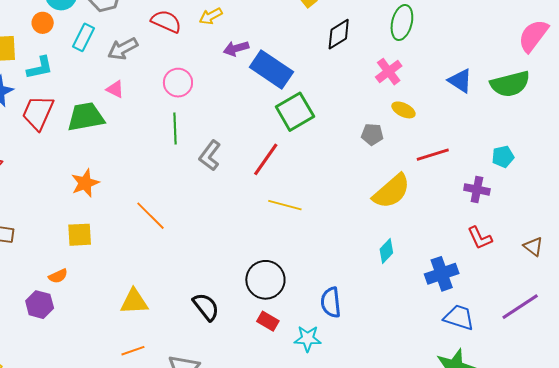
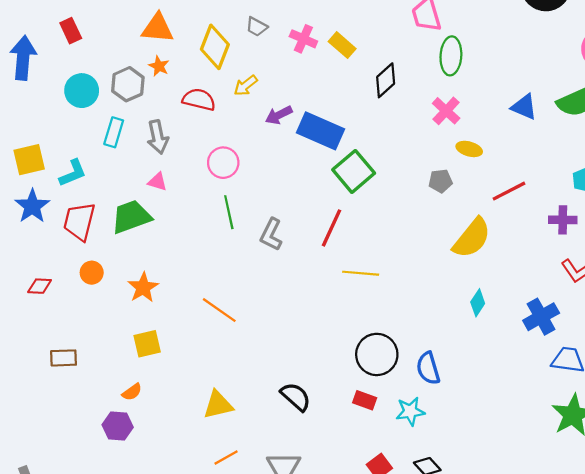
orange circle: (43, 23) -> (92, 273), moved
gray arrow: (123, 49) -> (158, 137), turned -64
black circle: (265, 280) -> (377, 354), moved

